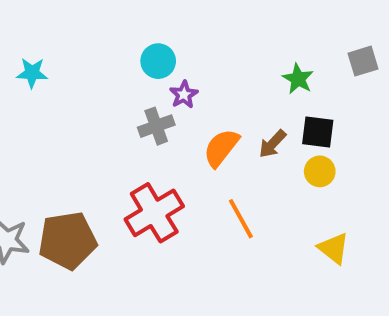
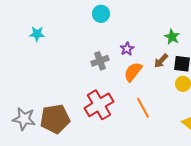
cyan circle: (158, 61) -> (101, 14), moved
purple star: (184, 95) -> (127, 49), moved
brown arrow: (272, 144) -> (161, 61), moved

